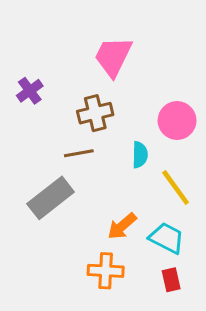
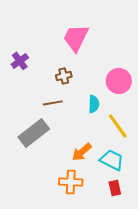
brown cross: (95, 113) -> (64, 76), size x0.7

